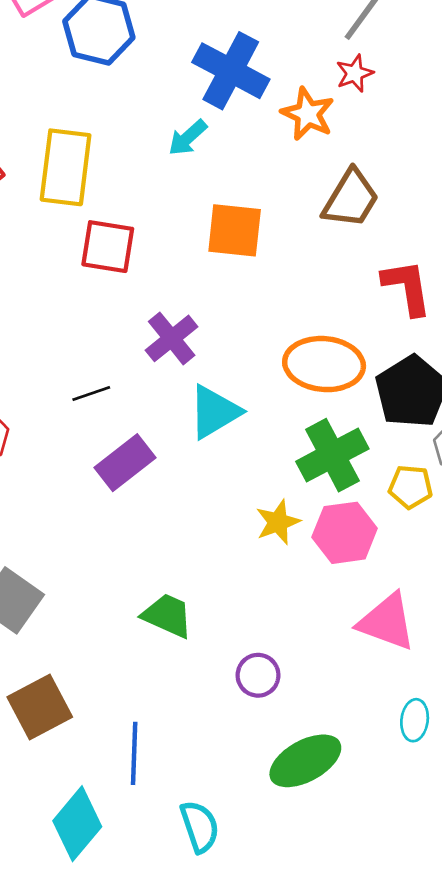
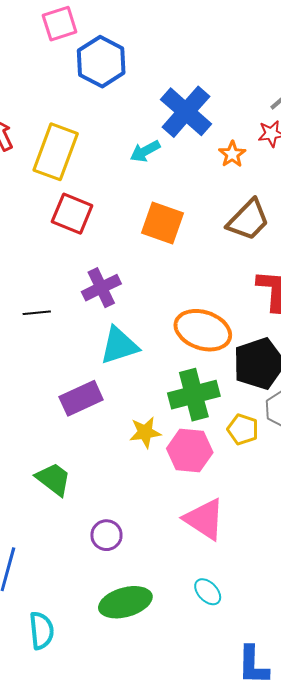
orange star: (308, 114) -> (232, 154), size x0.7
purple rectangle: (125, 463) -> (81, 398), moved
cyan ellipse: (415, 720) -> (208, 592), turned -64

